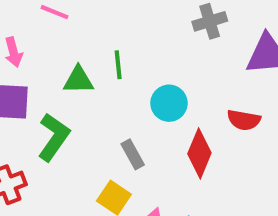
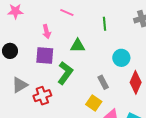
green line: (118, 65) -> (105, 24), moved

